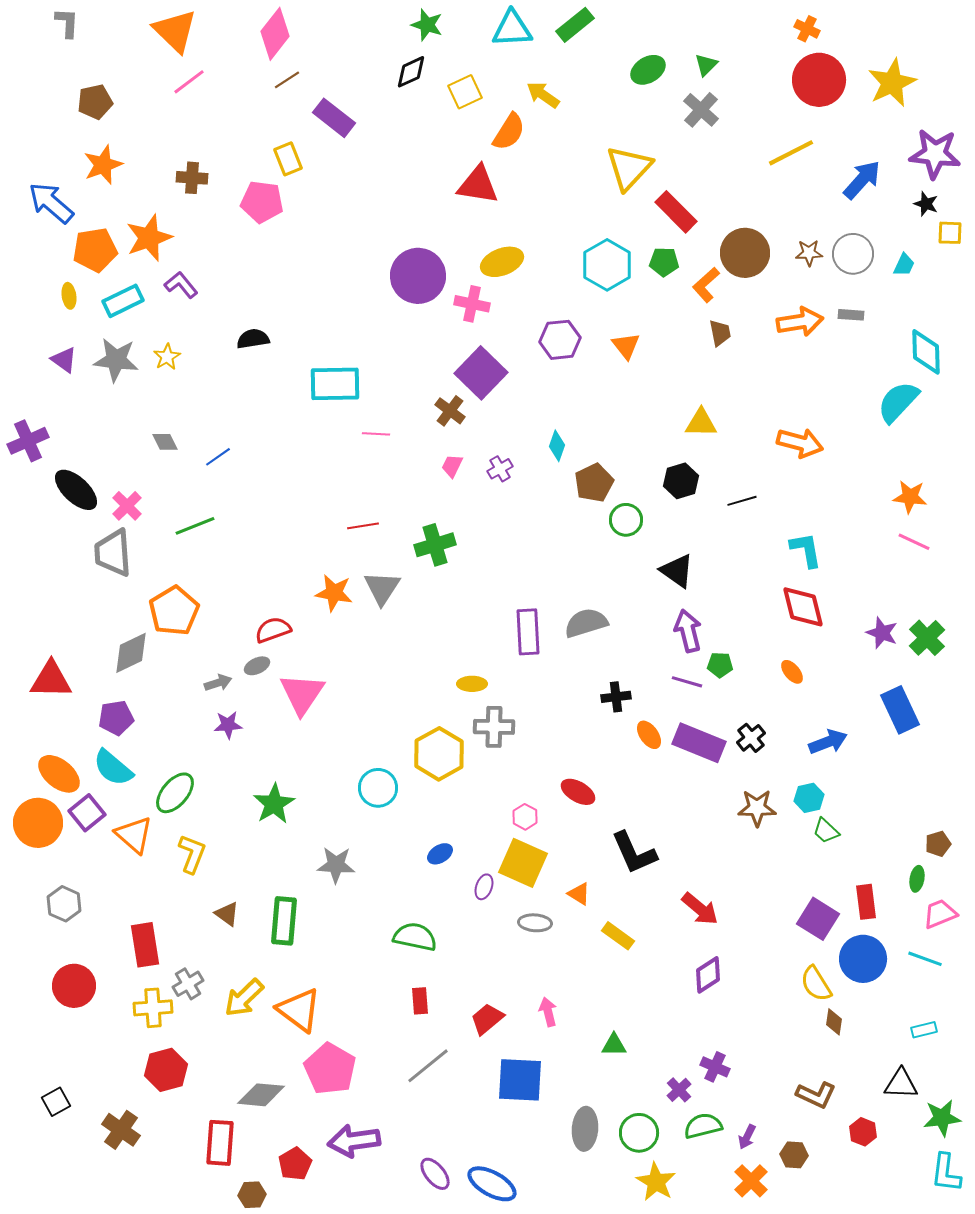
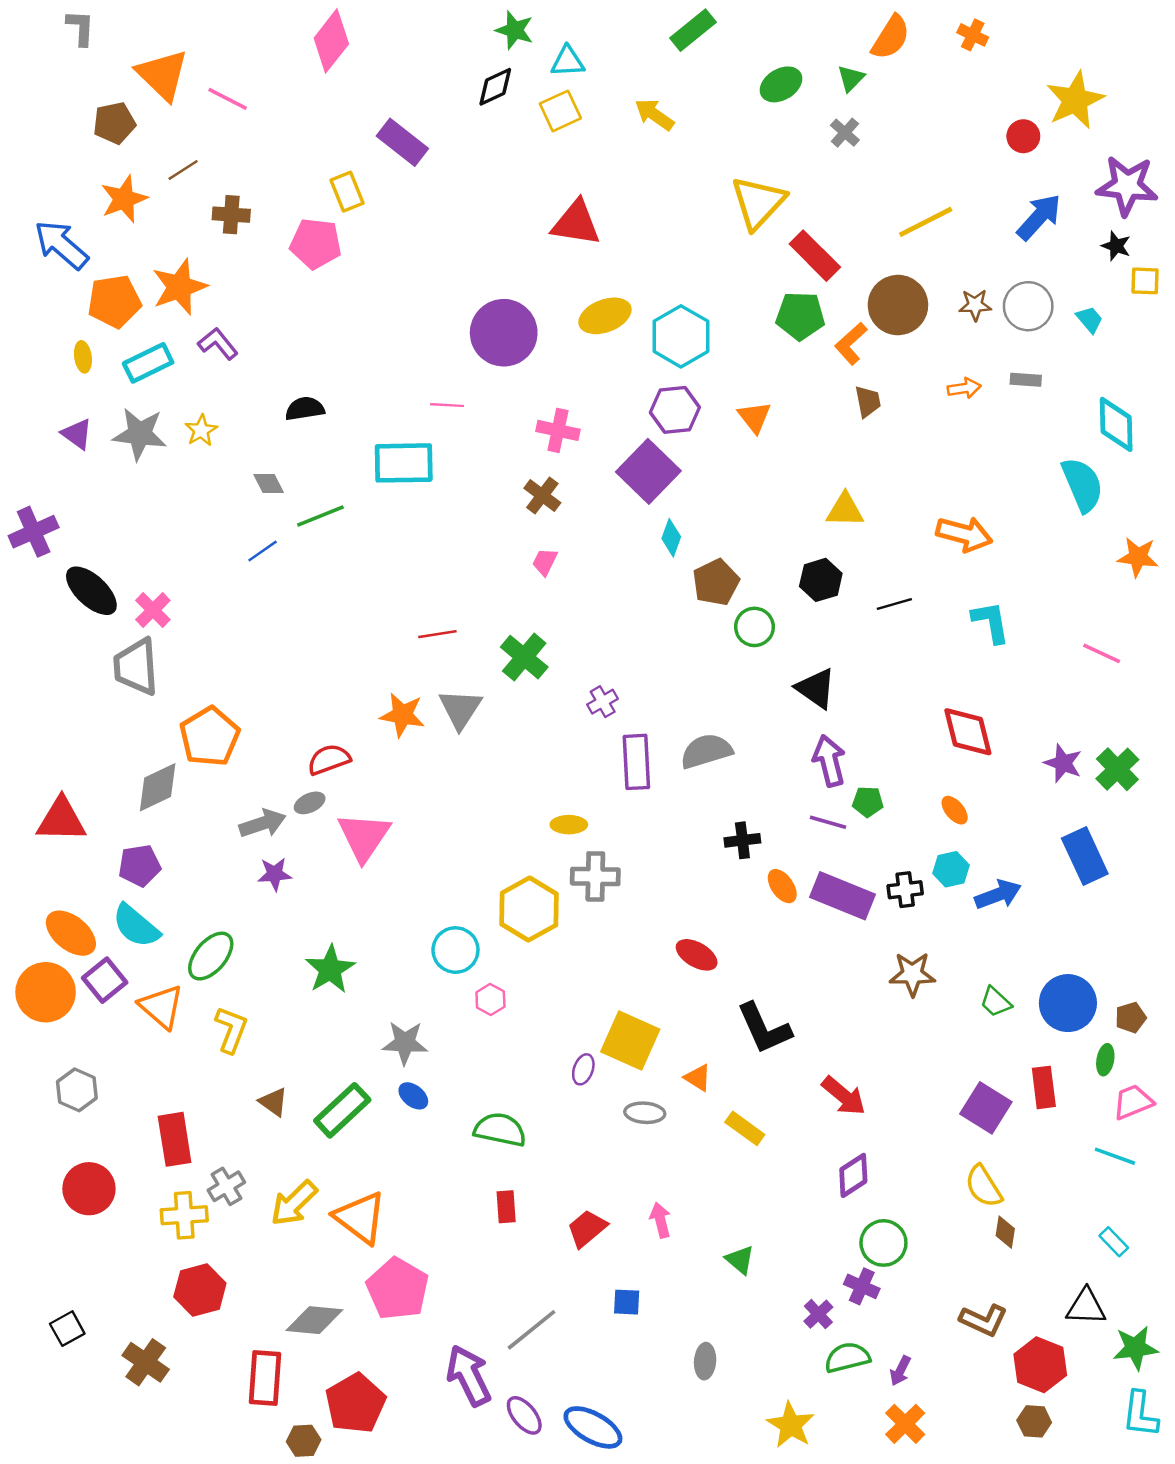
cyan triangle: (512, 29) -> (568, 61), moved, size x0.7
orange triangle: (175, 31) -> (163, 75), moved
brown line: (287, 80) -> (183, 170), moved
red circle: (819, 80) -> (1023, 136), moved, size x0.5
pink line: (189, 82) -> (228, 99), turned 64
gray cross: (701, 110) -> (845, 133), size x0.7
orange semicircle: (509, 132) -> (891, 37), moved
yellow line: (791, 153) -> (926, 222), moved
green pentagon: (664, 262) -> (800, 316), size x1.4
cyan hexagon: (607, 265) -> (681, 336), moved
cyan trapezoid: (904, 265) -> (1090, 319), turned -65
pink cross: (472, 304) -> (558, 430), moved
orange arrow: (800, 322) -> (964, 388), size x0.6
purple square: (481, 373) -> (648, 471), moved
cyan semicircle: (898, 402) -> (1082, 485), turned 114
pink line: (376, 434) -> (447, 405), moved
gray diamond: (165, 442) -> (269, 483), moved
purple cross: (500, 469) -> (603, 702), moved
orange star: (910, 497) -> (1138, 557), moved
green line: (195, 526) -> (320, 516), moved
green cross: (435, 545) -> (524, 657), turned -33
cyan L-shape: (806, 550) -> (991, 622), moved
gray arrow: (218, 683) -> (263, 823), size x1.4
black cross: (751, 738) -> (905, 890), turned 32
cyan hexagon: (809, 798) -> (951, 869), moved
pink hexagon: (525, 817) -> (490, 999), moved
blue ellipse: (440, 854) -> (413, 1096), moved, turned 70
green rectangle: (284, 921) -> (342, 1110), turned 42
blue circle: (863, 959) -> (1068, 1003), moved
cyan rectangle: (924, 1030) -> (1114, 1242), turned 60
green triangle: (614, 1045) -> (740, 1260), turned 40
gray line: (428, 1066) -> (531, 1330), moved
blue square: (520, 1080) -> (627, 1302), size x0.5
gray ellipse: (585, 1129) -> (705, 1361), size x0.7
red hexagon: (863, 1132) -> (1040, 1365), size x1.6
green circle: (639, 1133) -> (883, 1243), moved
purple arrow: (354, 1141) -> (469, 1376), moved, turned 72
brown hexagon: (794, 1155) -> (1034, 1421), moved
red pentagon: (295, 1164) -> (355, 1403), size x1.5

